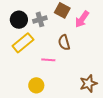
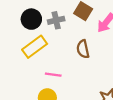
pink line: (48, 60) -> (53, 75), moved

